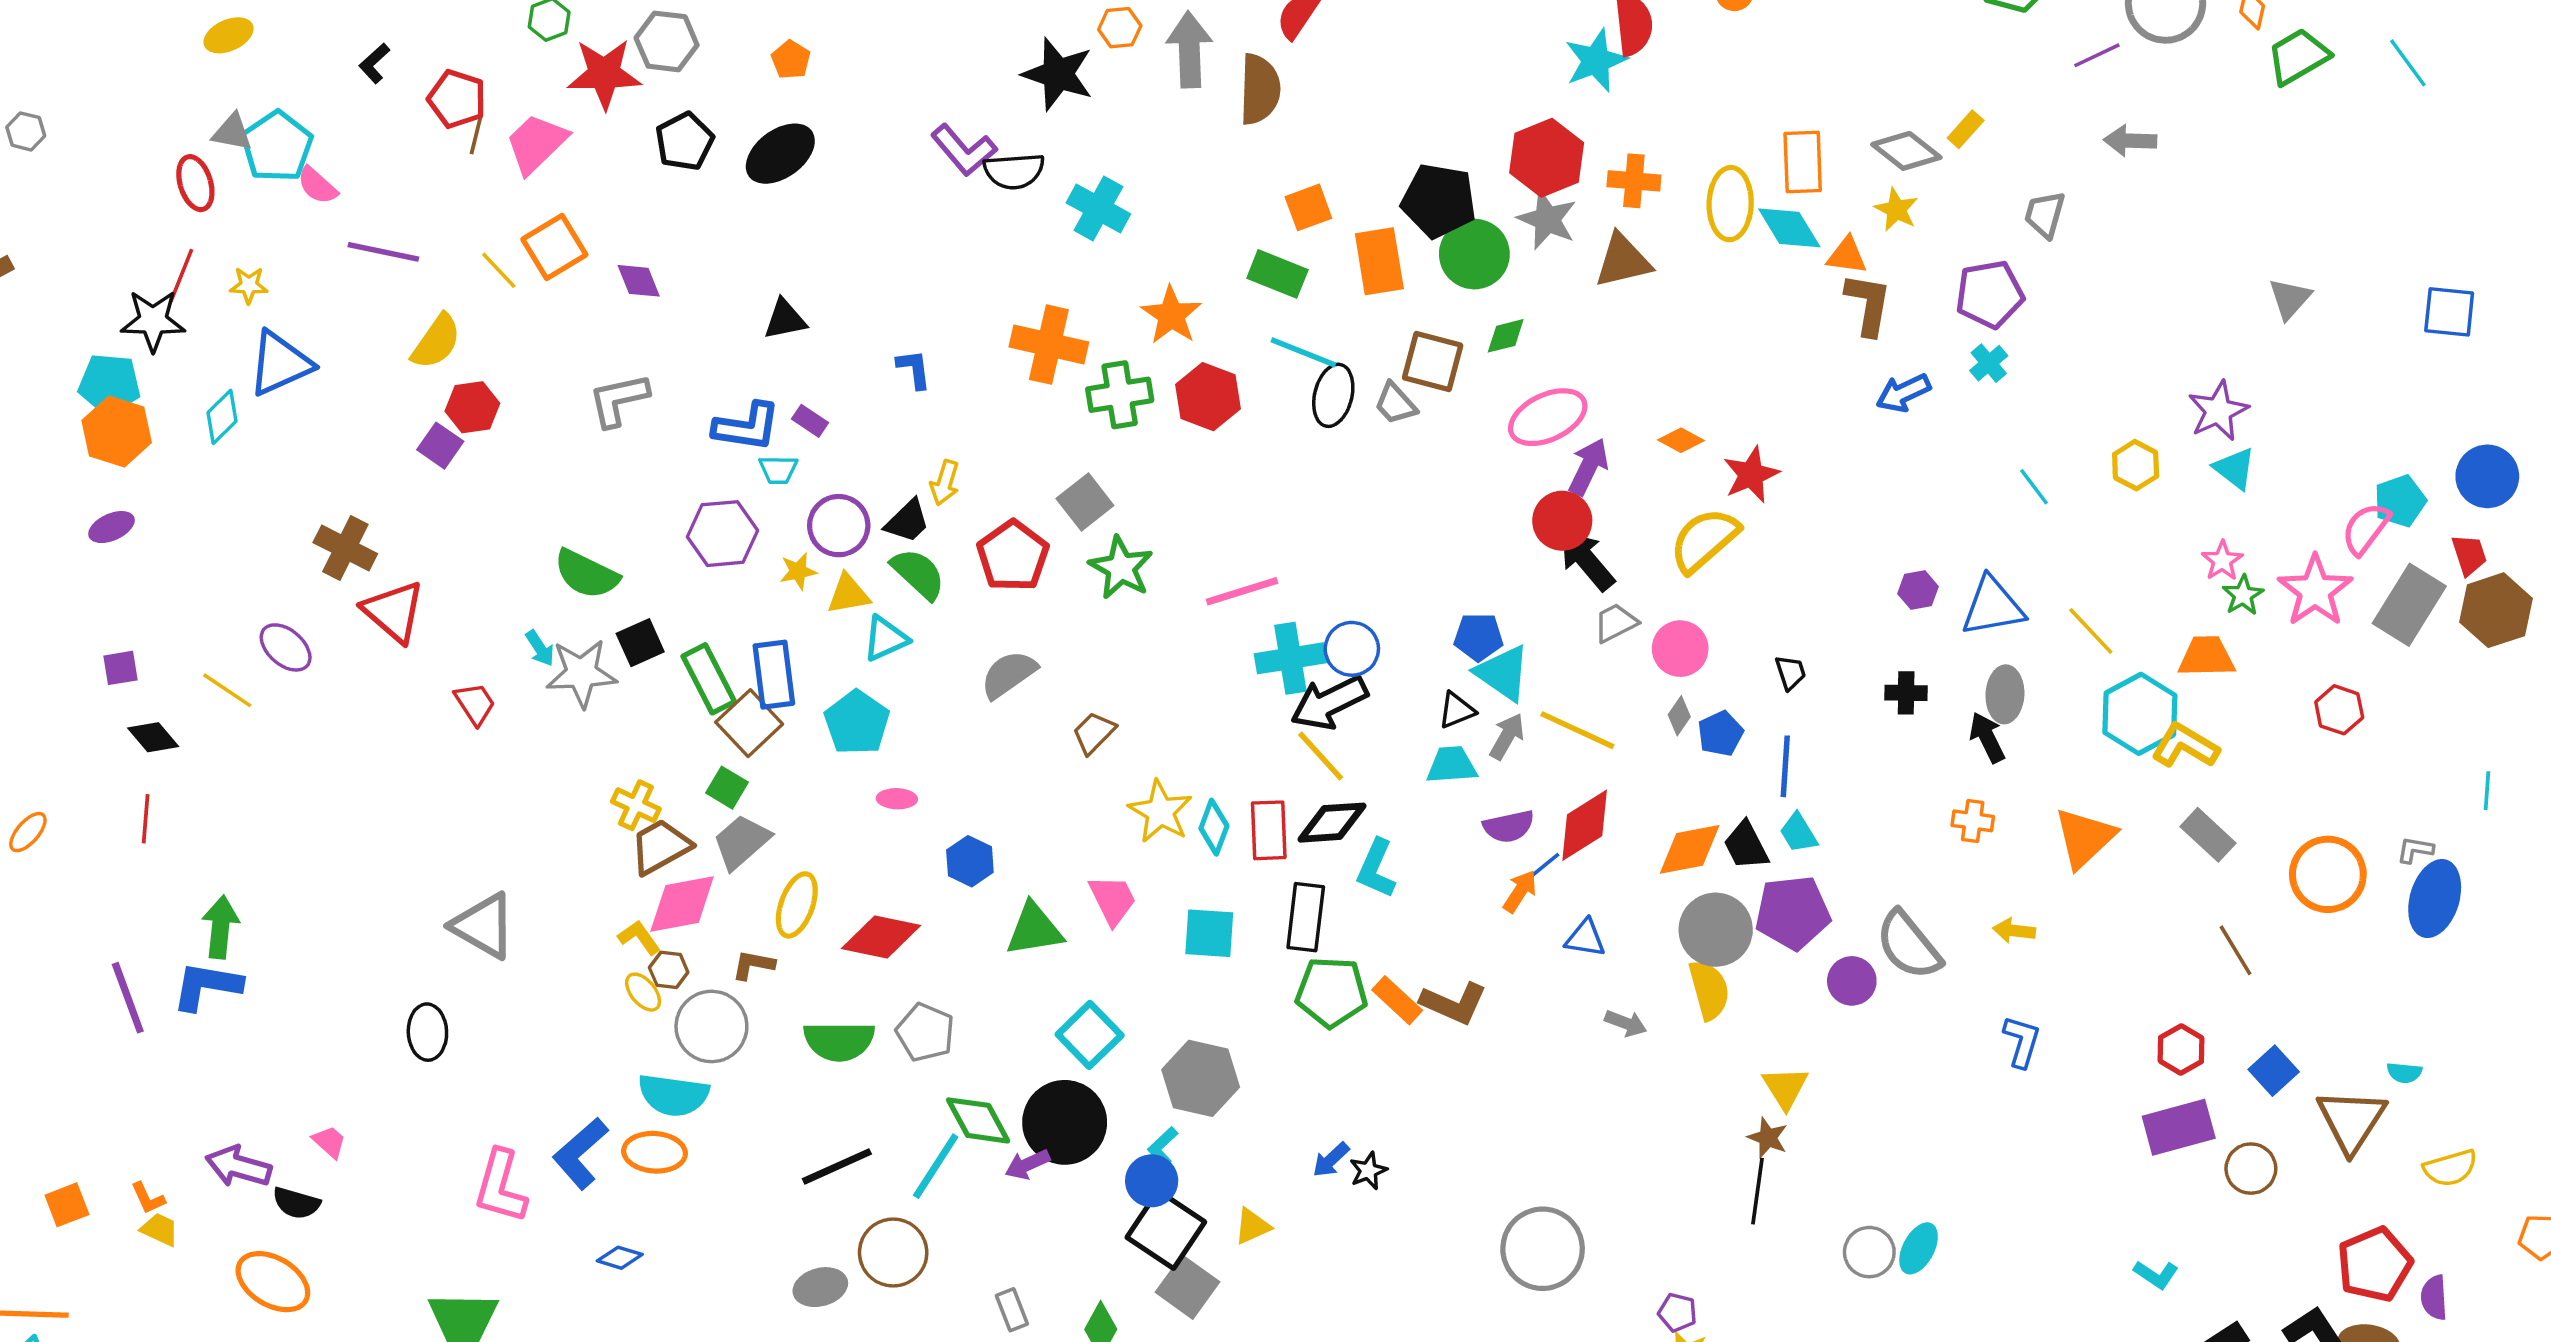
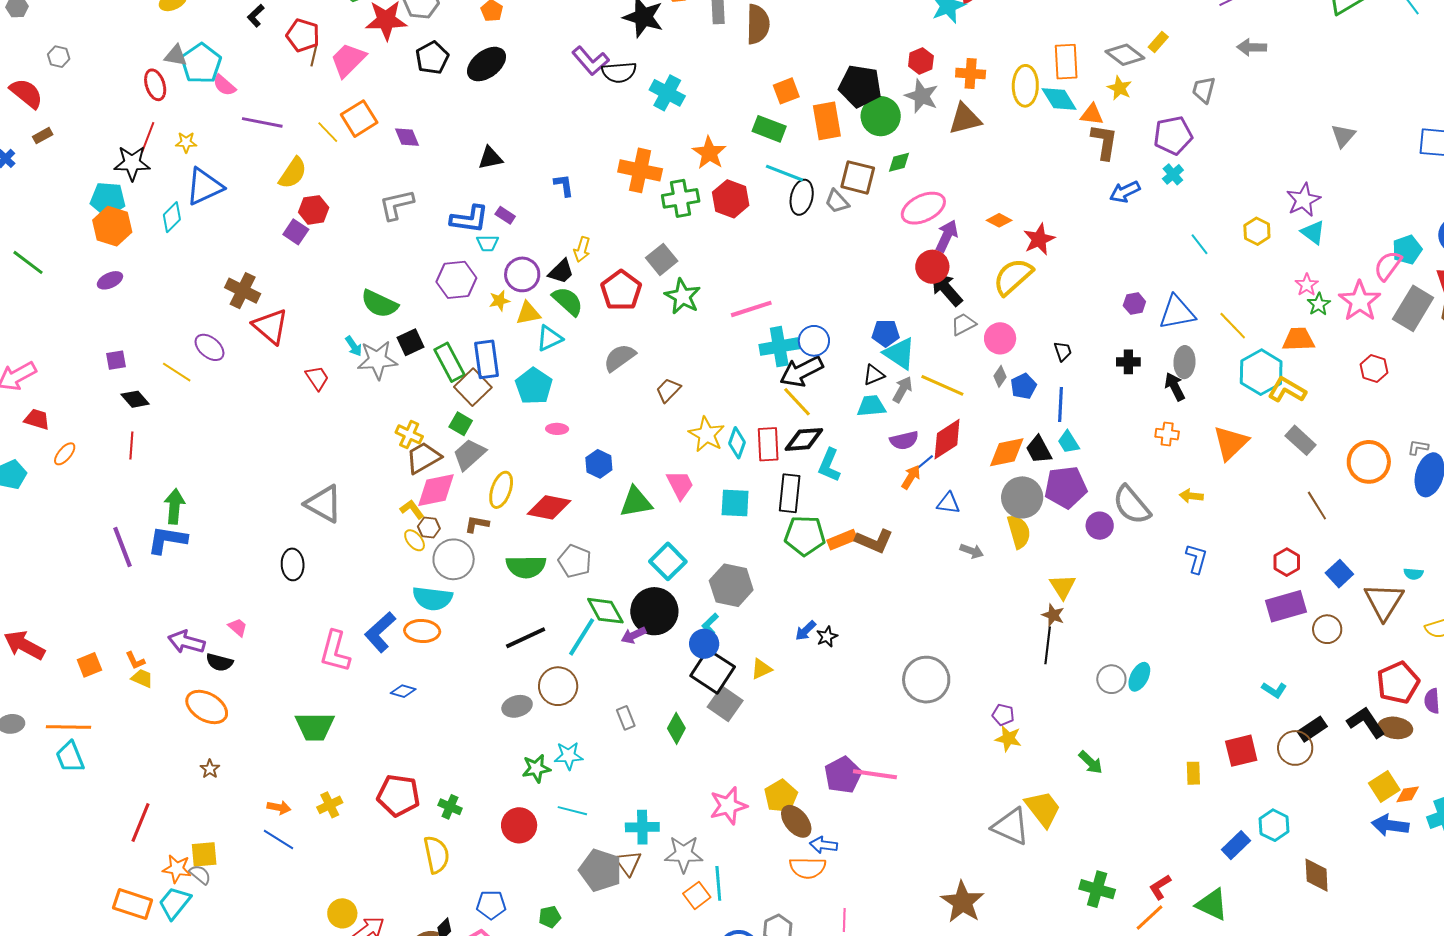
red hexagon: (1547, 158) -> (921, 61), size x0.6
orange rectangle: (1397, 1000) -> (842, 540), turned -64

